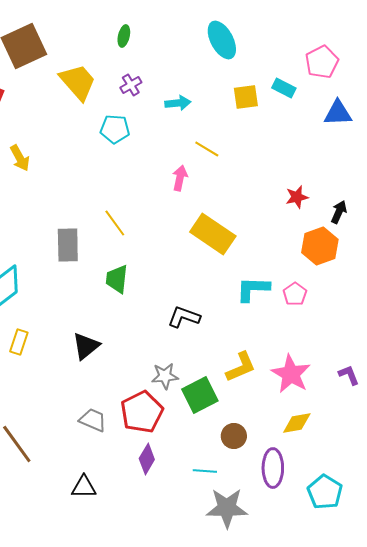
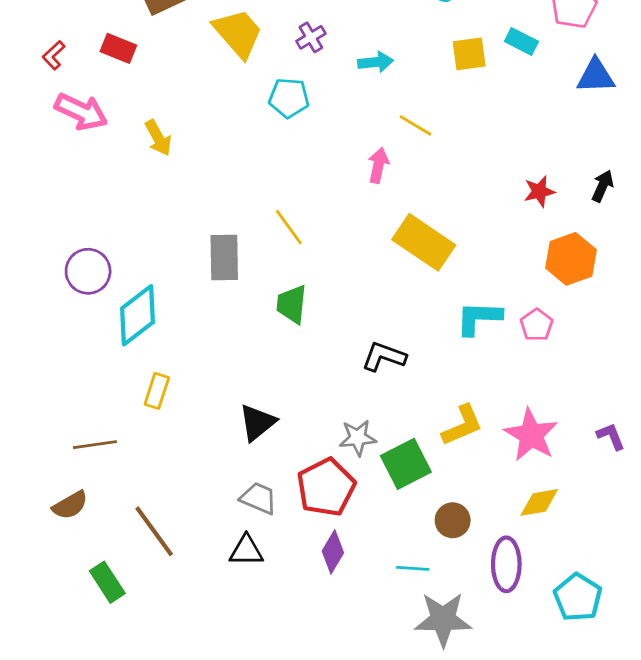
black arrow: (339, 212) -> (603, 186), moved
black triangle: (86, 346) -> (257, 423), moved
black triangle: (84, 487) -> (246, 551), moved

